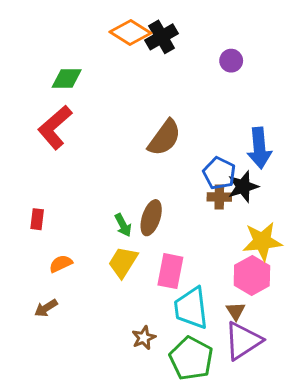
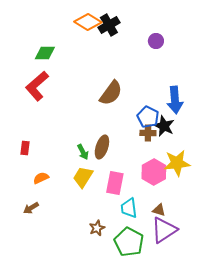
black star: (243, 187) -> (164, 126), turned -30
pink hexagon: (252, 275) -> (154, 172), moved
cyan trapezoid: (191, 308) -> (129, 208), size x0.7
brown triangle: (236, 311) -> (159, 210), turned -40

